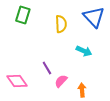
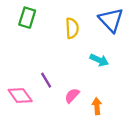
purple line: (47, 68) -> (46, 80), moved

